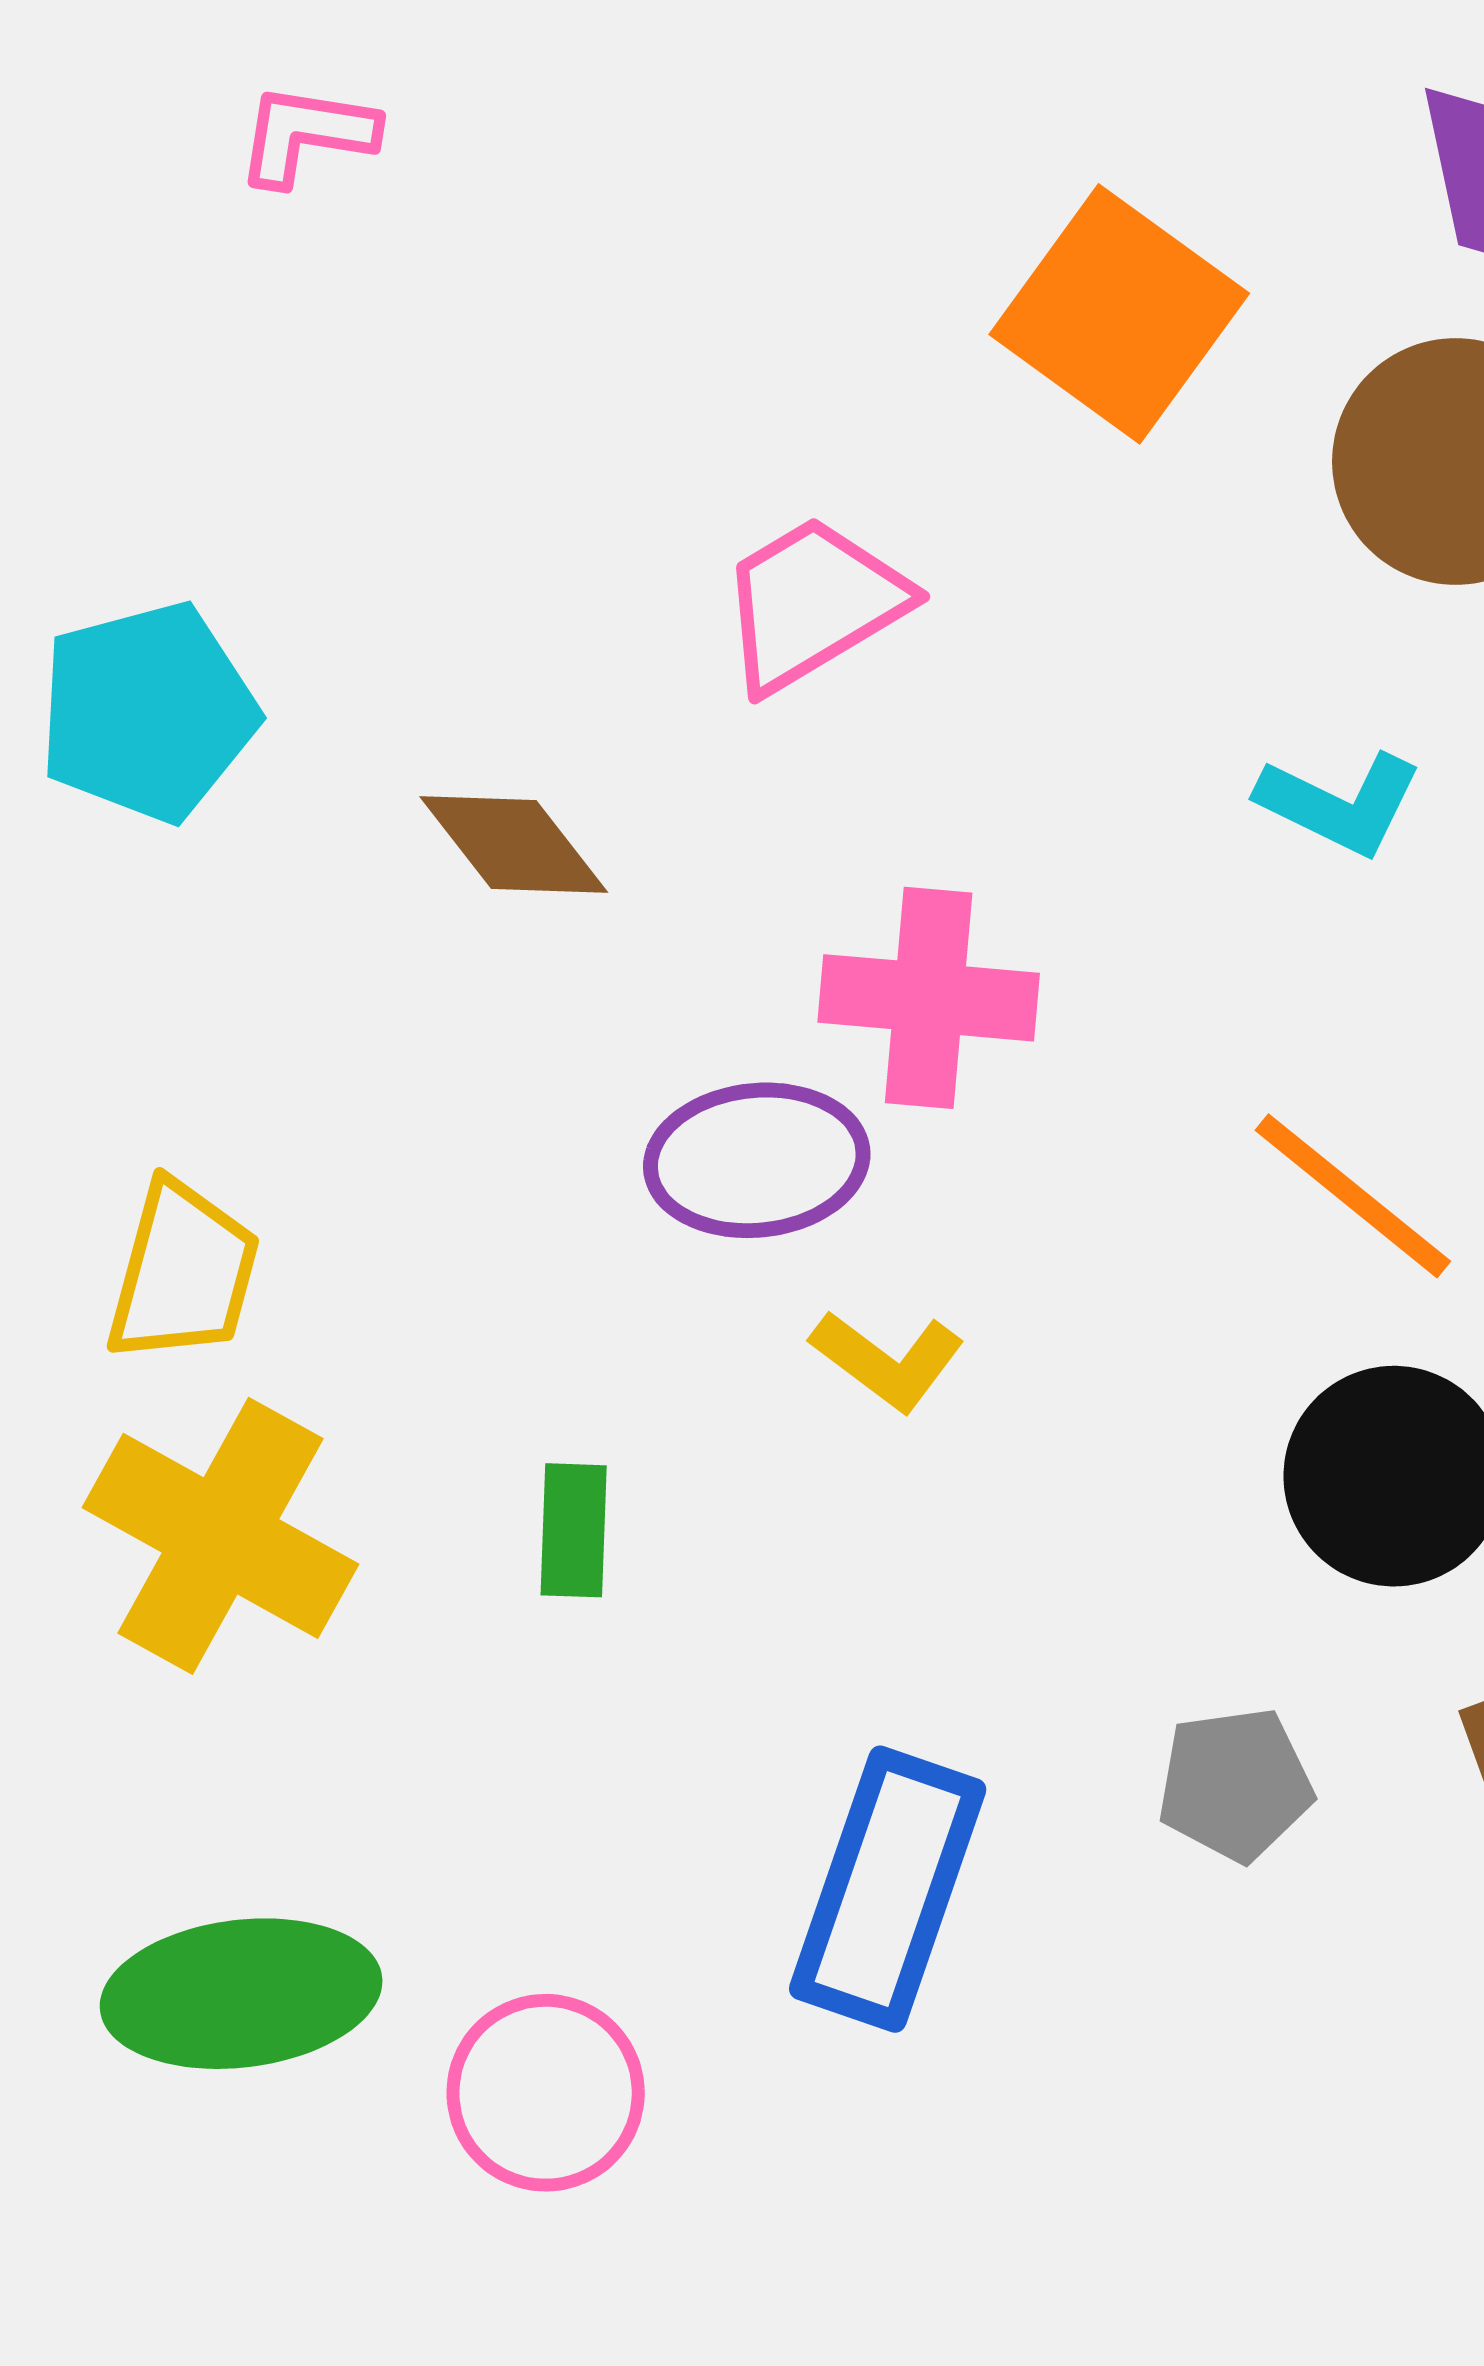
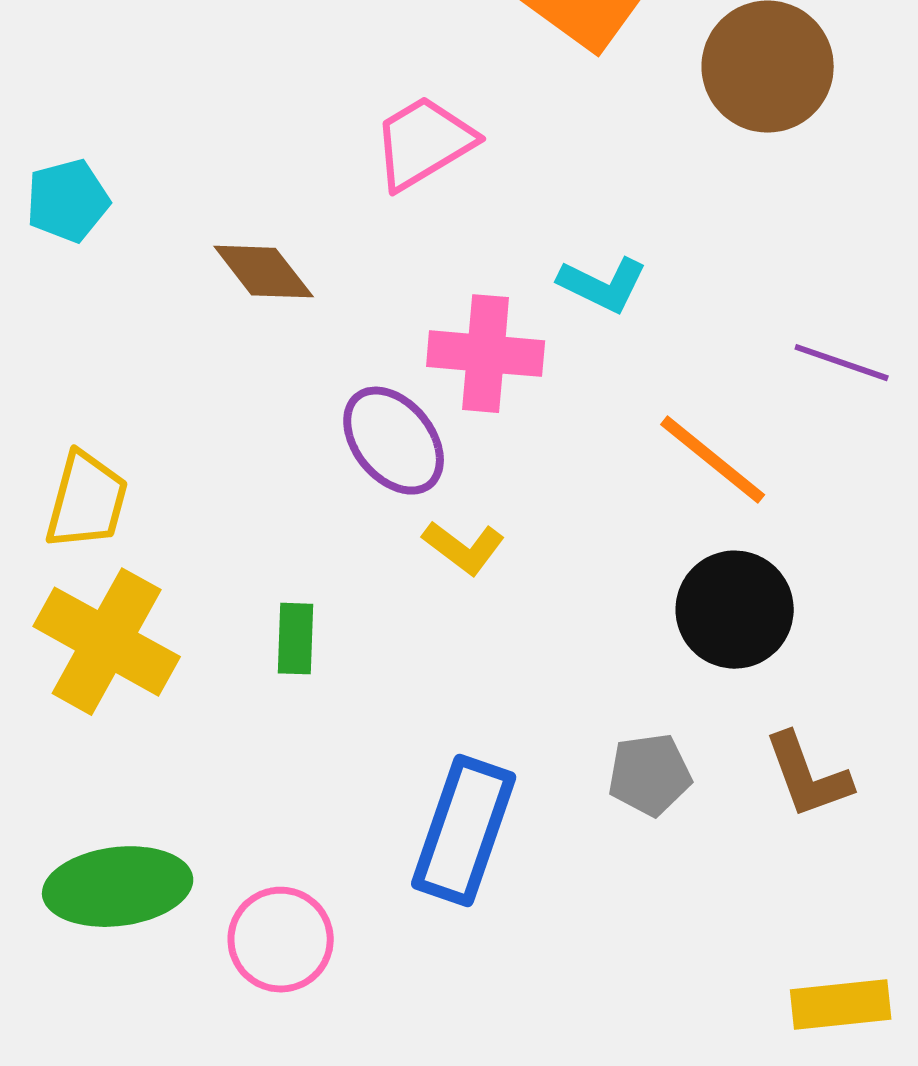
cyan pentagon: (148, 712) -> (68, 201), size x0.7
cyan L-shape: (1340, 803) -> (603, 285), moved
purple ellipse: (757, 1160) -> (394, 441), turned 57

